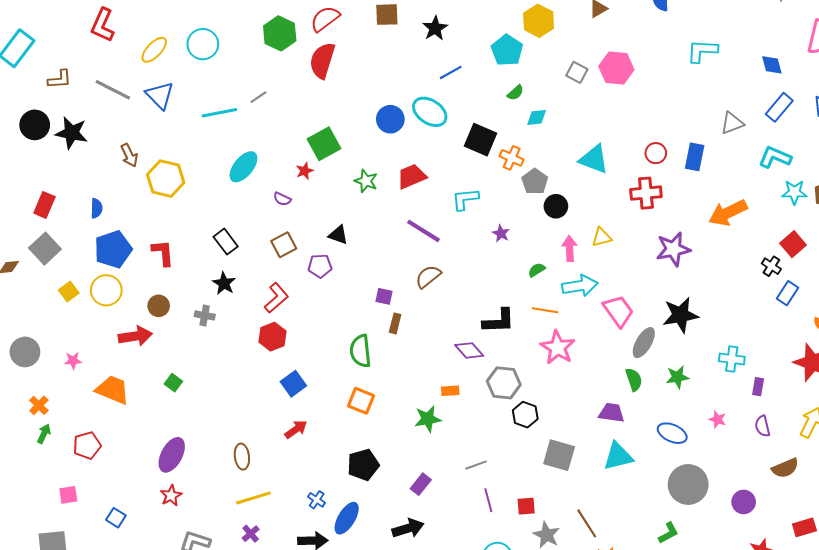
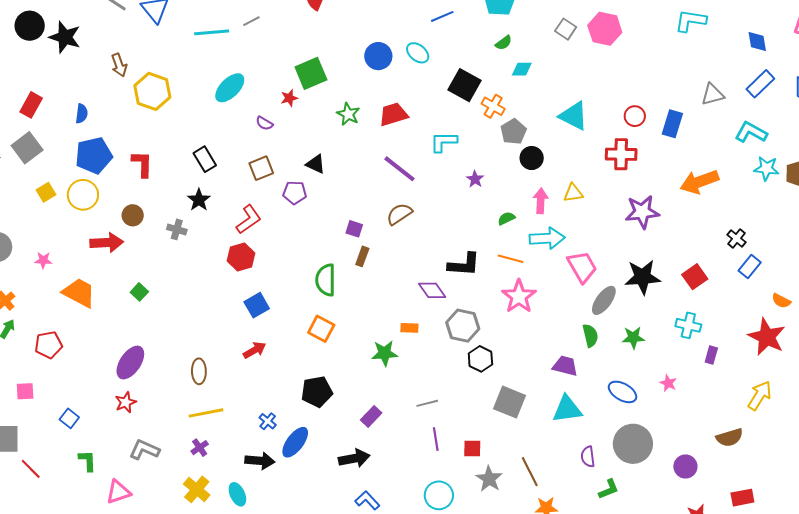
cyan ellipse: (430, 112) -> (418, 53), size x0.7
red square: (793, 244) -> (695, 277), moved
purple semicircle: (762, 426) -> (588, 457), moved

